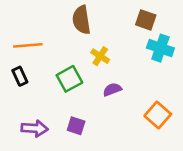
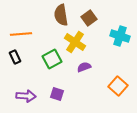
brown square: (146, 20) -> (89, 18), moved, turned 35
yellow cross: (100, 56) -> (75, 42), size x1.5

